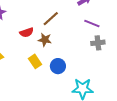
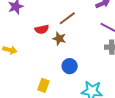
yellow rectangle: (35, 61) -> (43, 85), moved, turned 48

